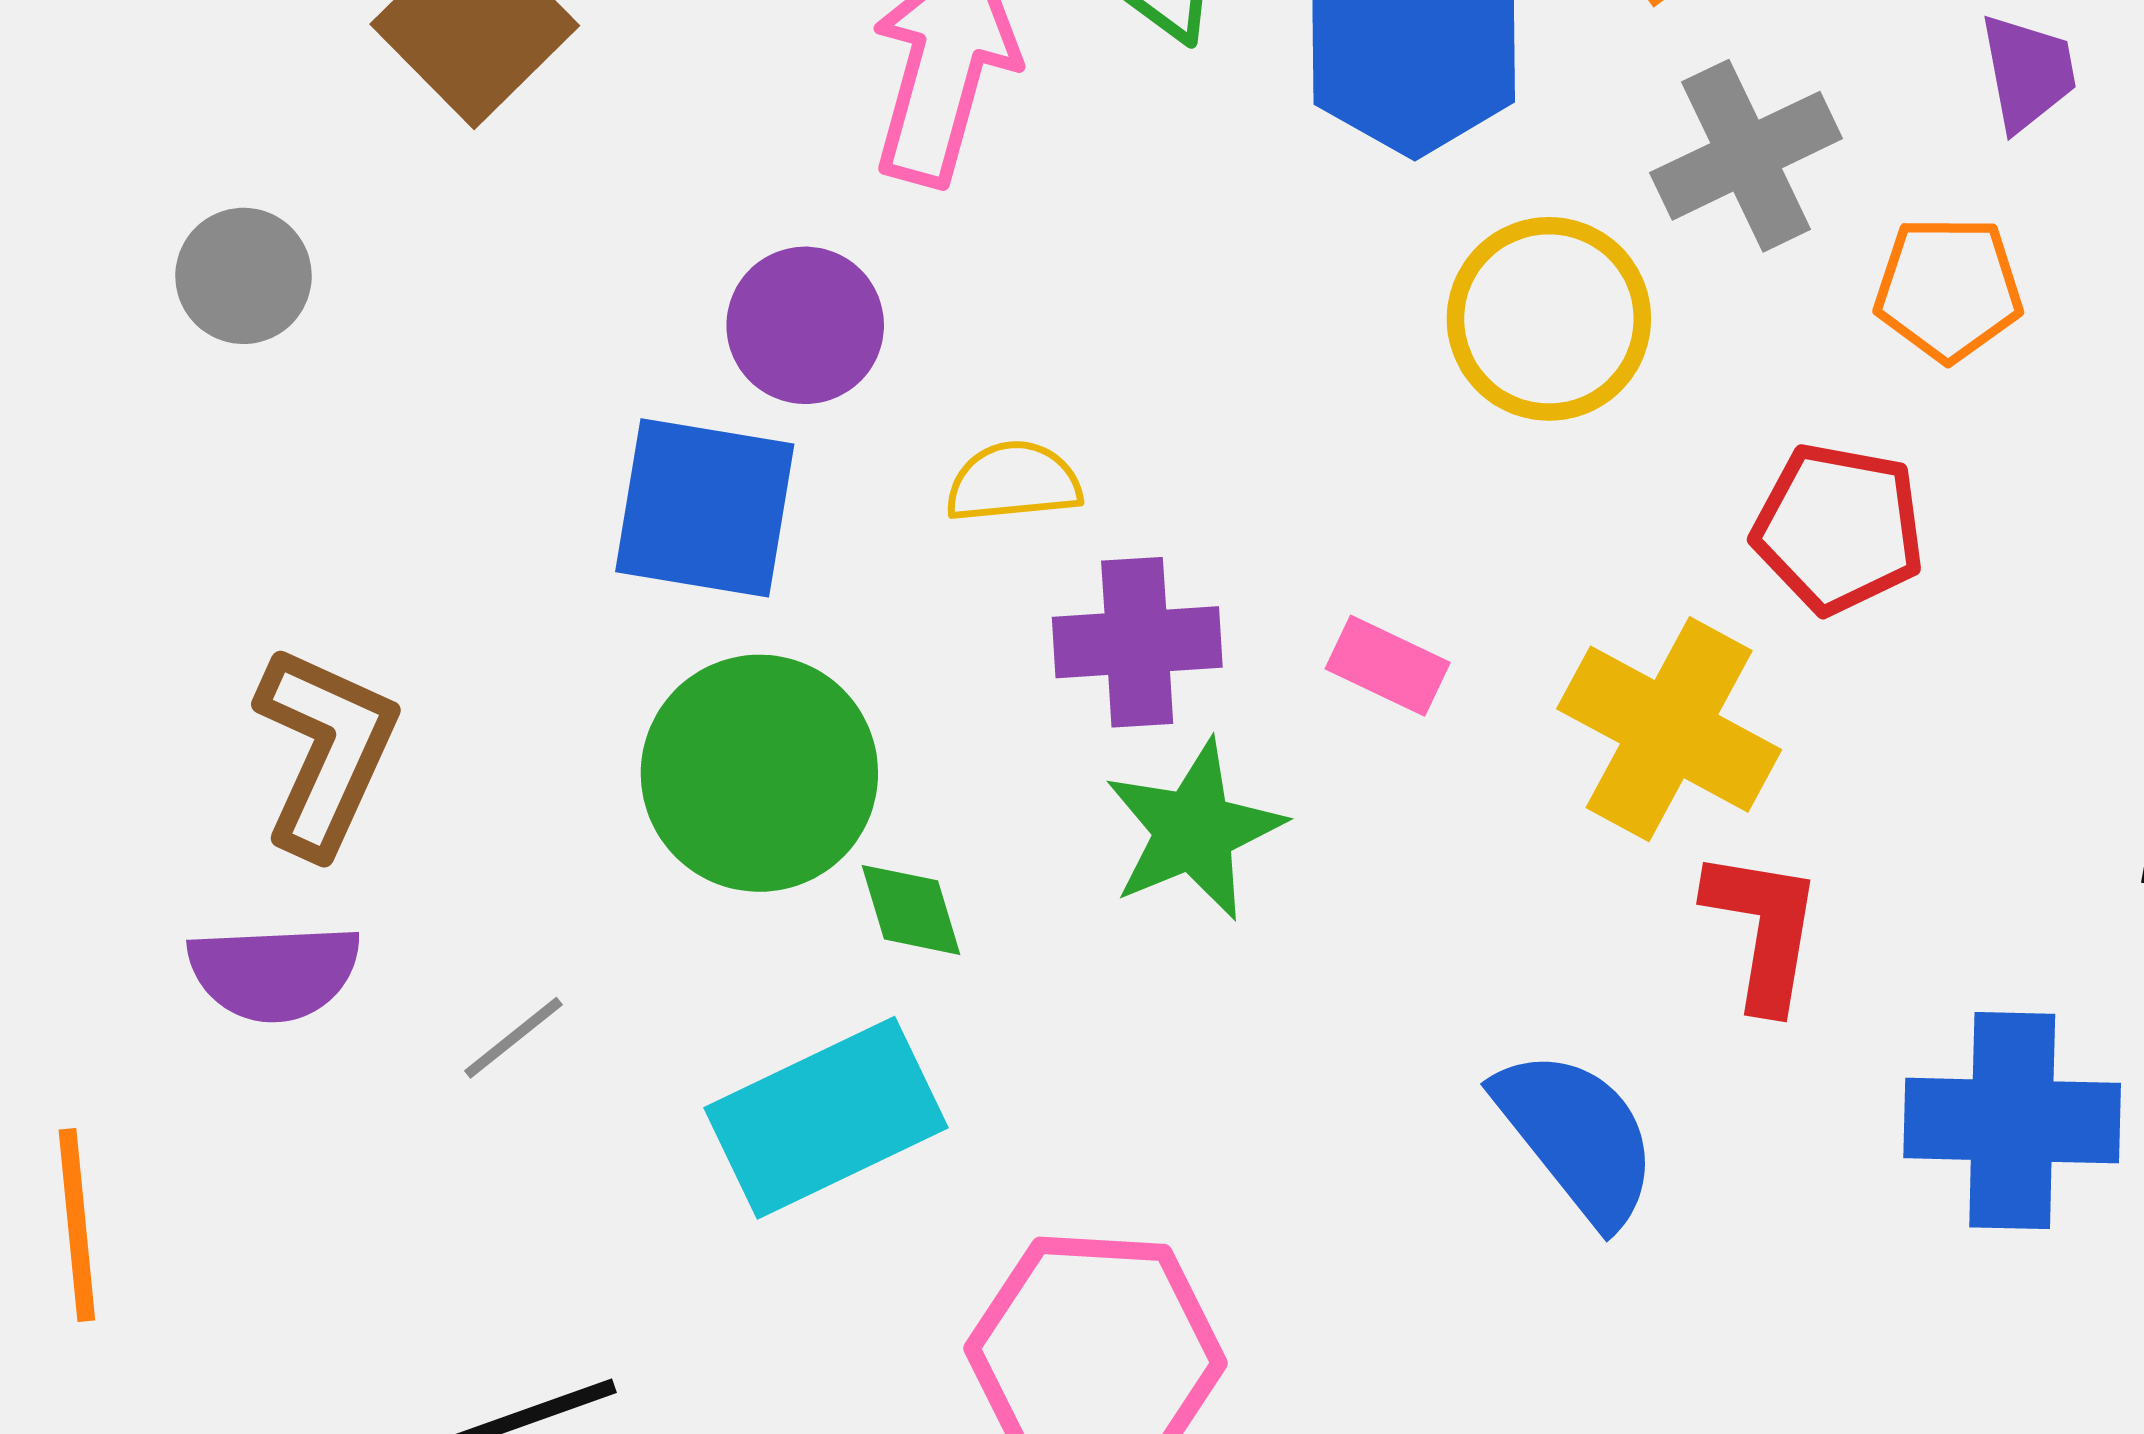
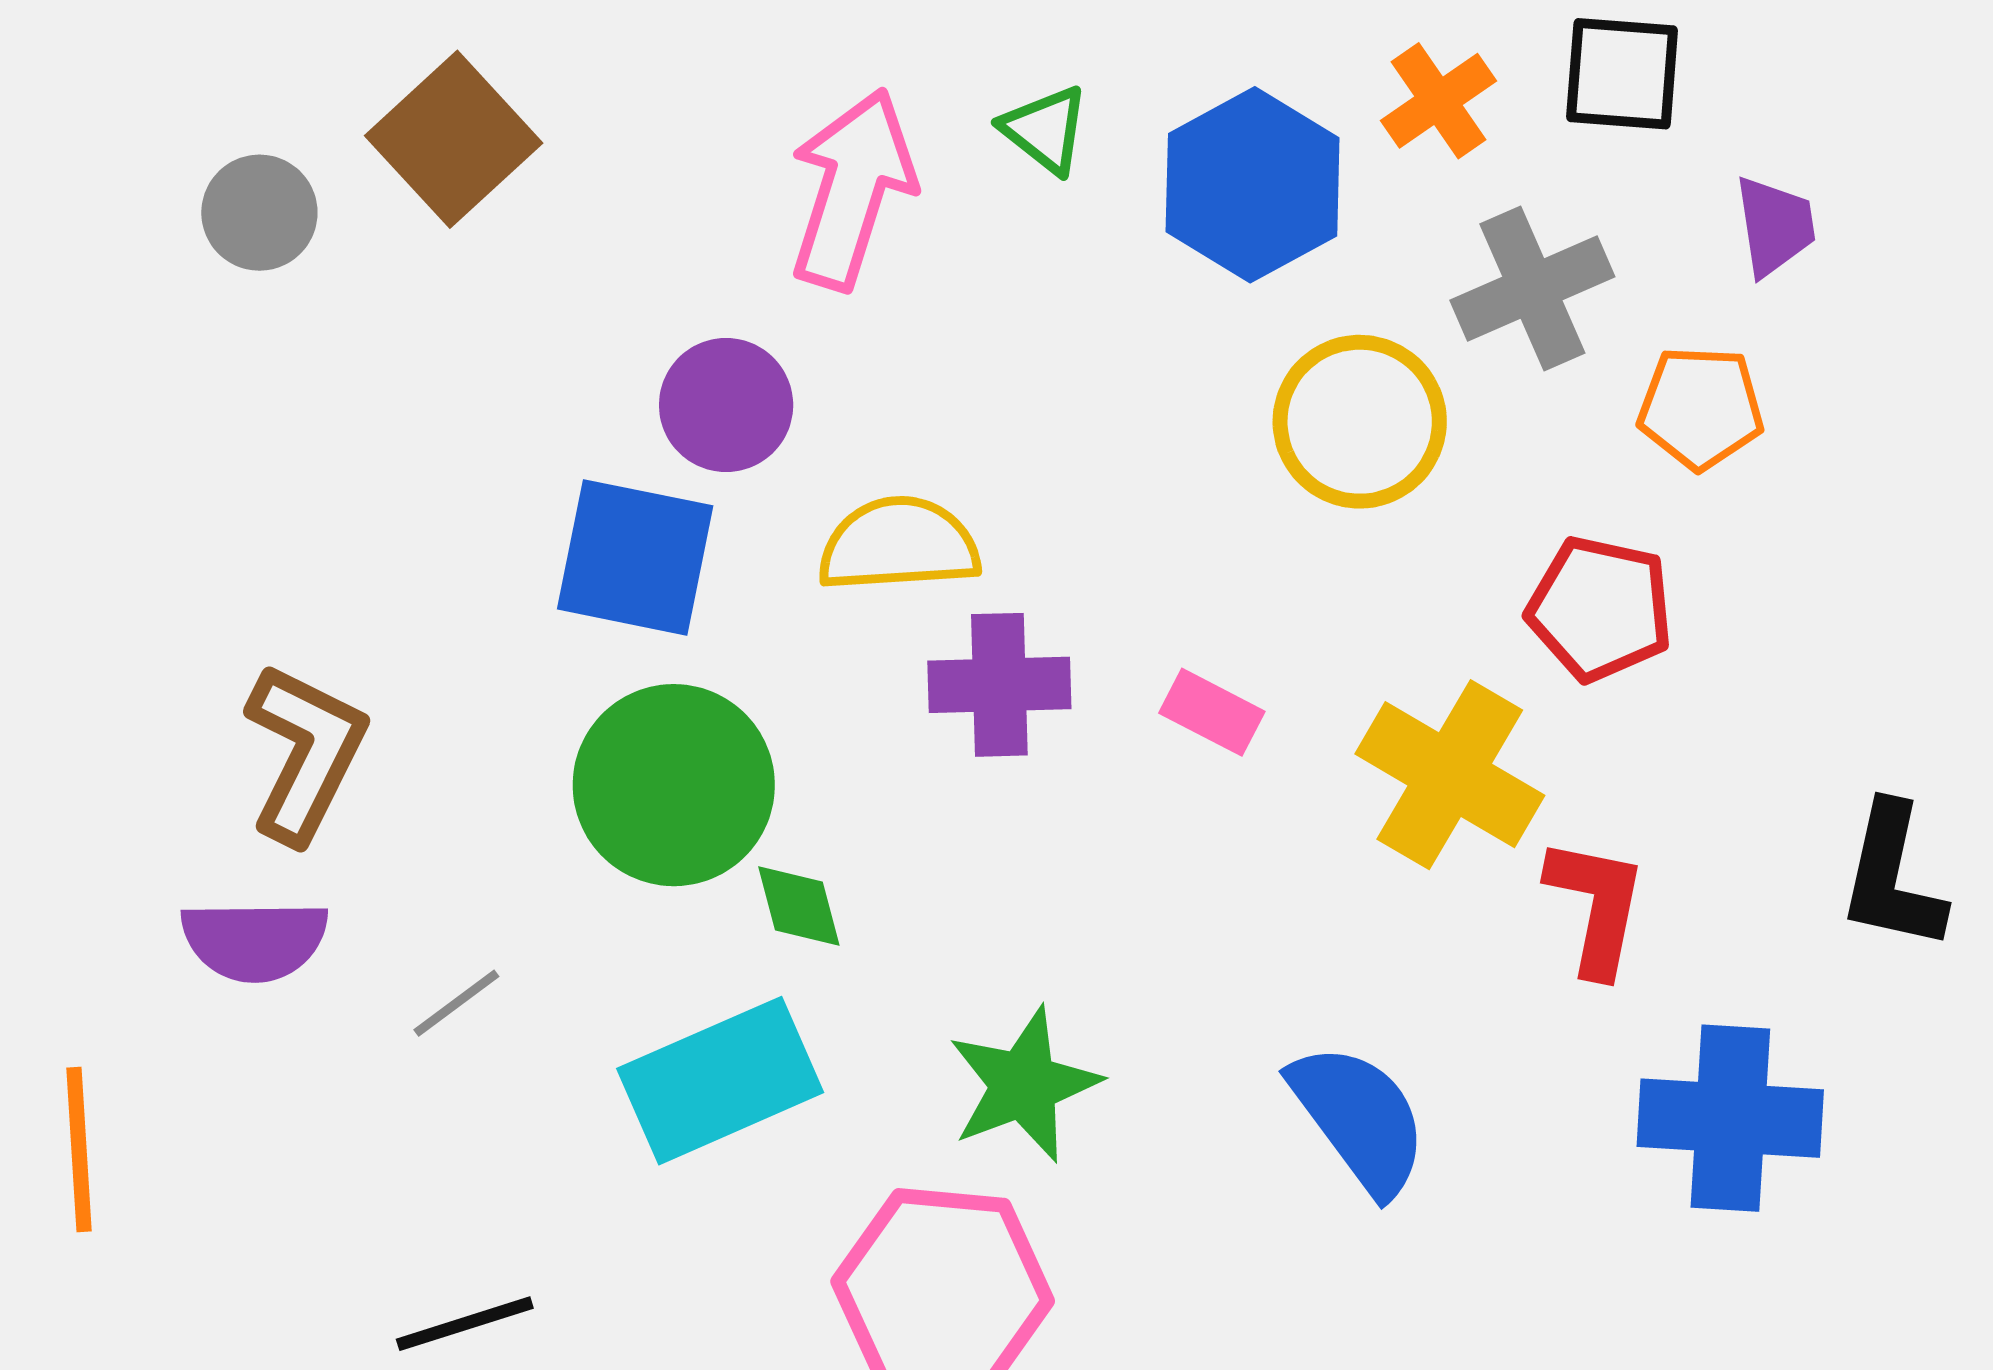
gray circle: (243, 276) -> (259, 213), moved
yellow semicircle: (1014, 482) -> (899, 545), size x1.4
green star: (1194, 830) -> (1024, 1085), moved
red L-shape: (1763, 929) -> (1596, 906), moved

